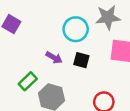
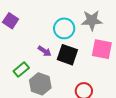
black square: (81, 60) -> (67, 55), size x1.5

